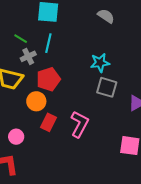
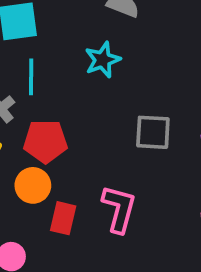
cyan star: (100, 63) -> (103, 60), moved
red pentagon: (48, 79) -> (45, 141), turned 30

